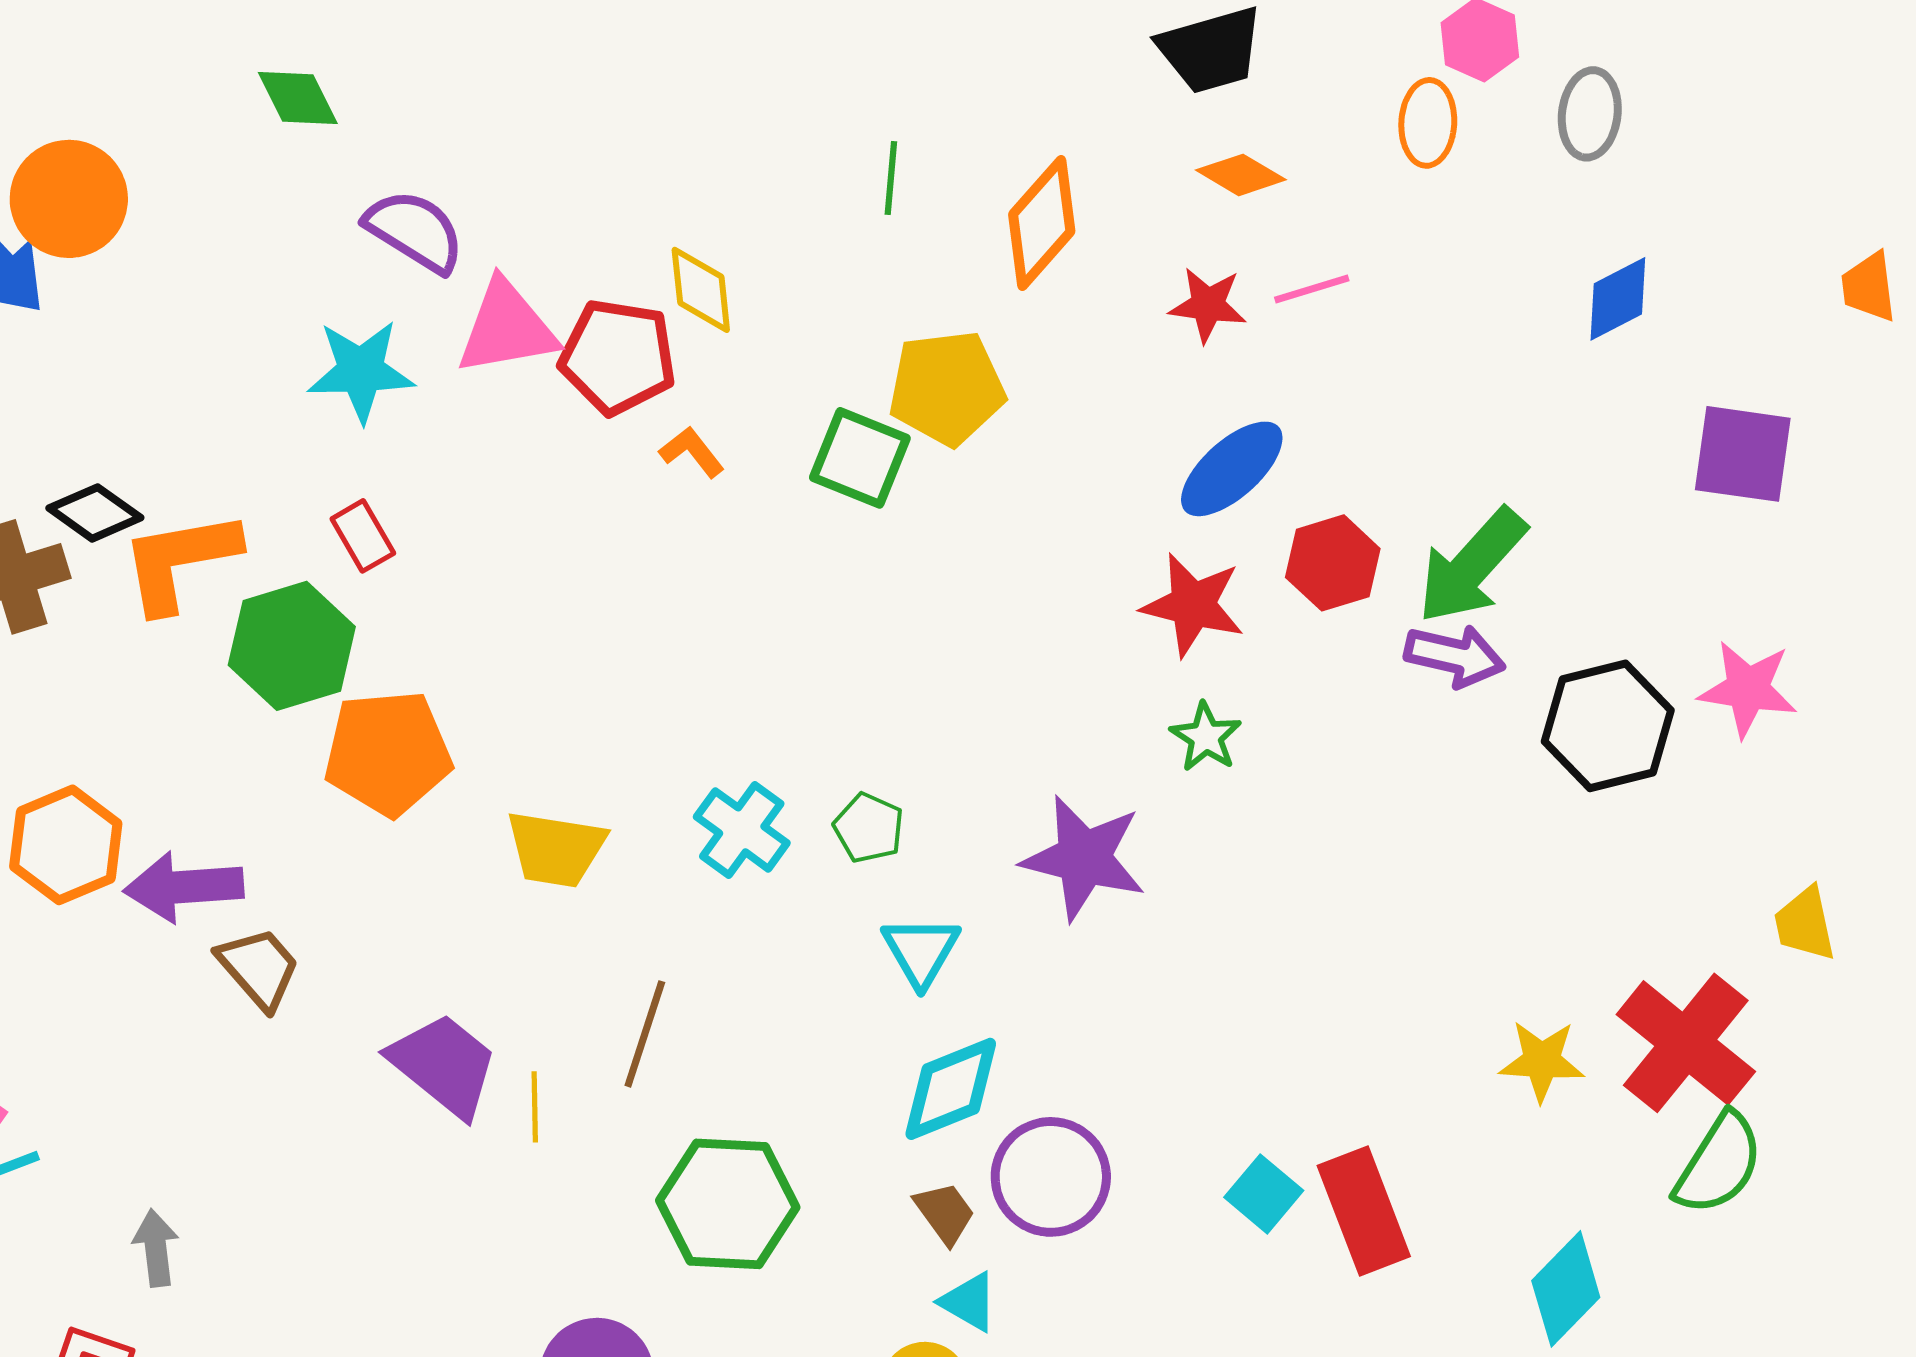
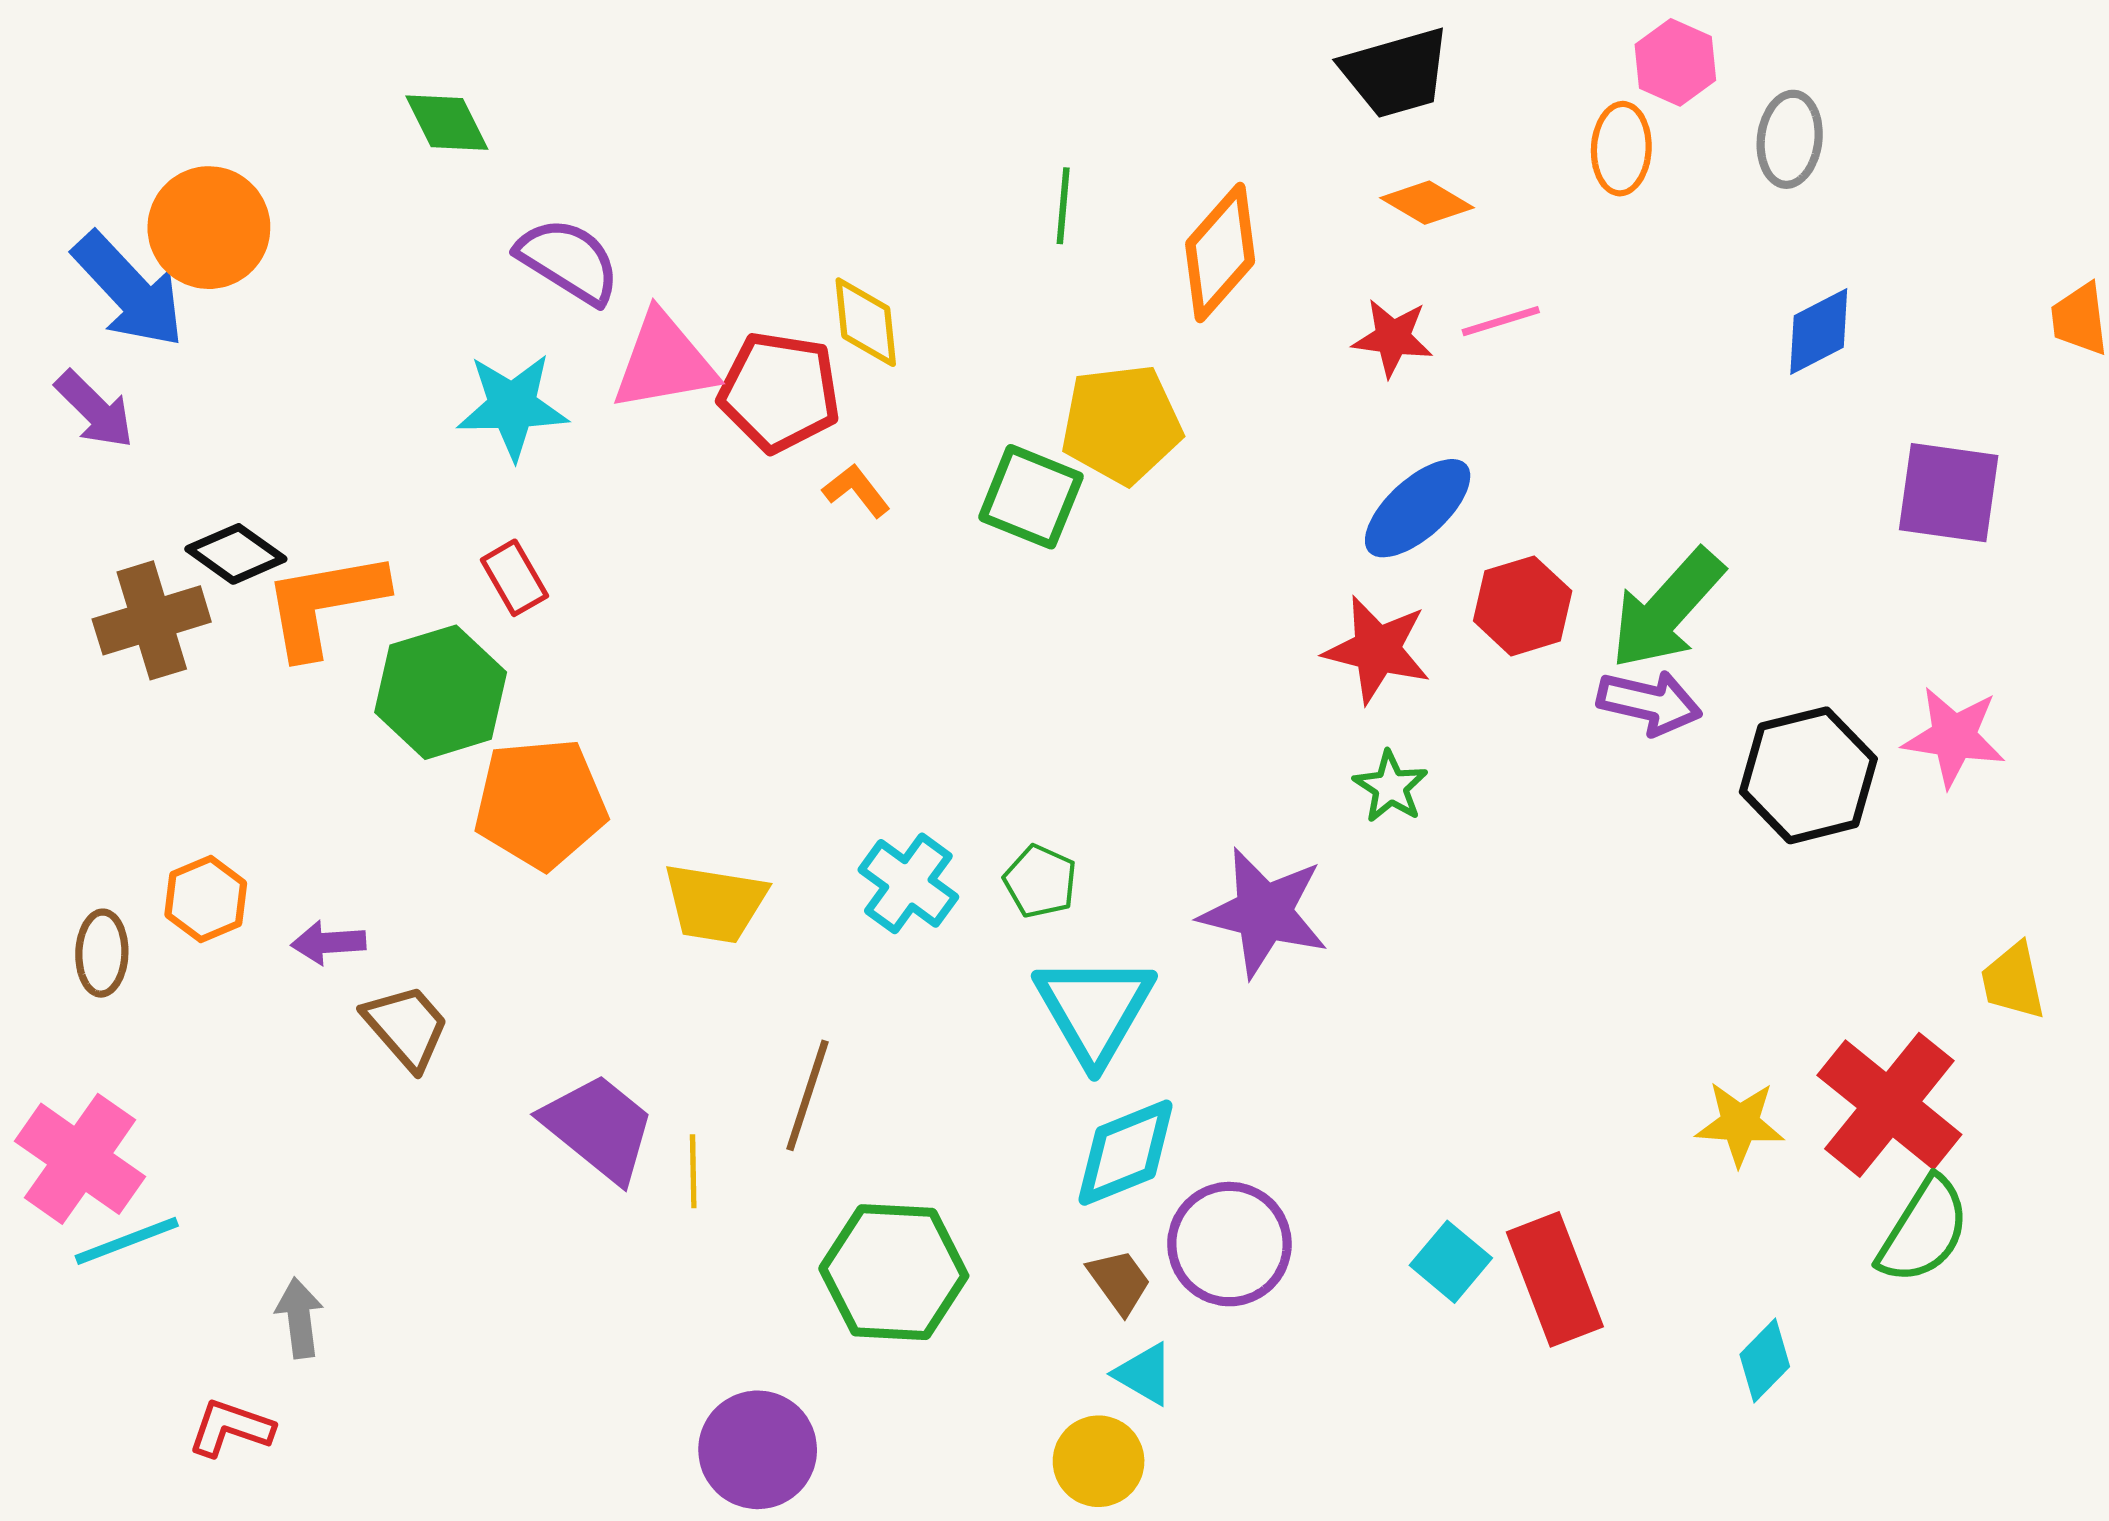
orange hexagon: (66, 845) -> (206, 899), size x0.7
purple arrow: (184, 887) -> (328, 943), size x0.6
cyan triangle: (921, 951) -> (1094, 1009), size x1.5
cyan diamond: (1566, 1289) -> (1765, 1360), size x0.7

